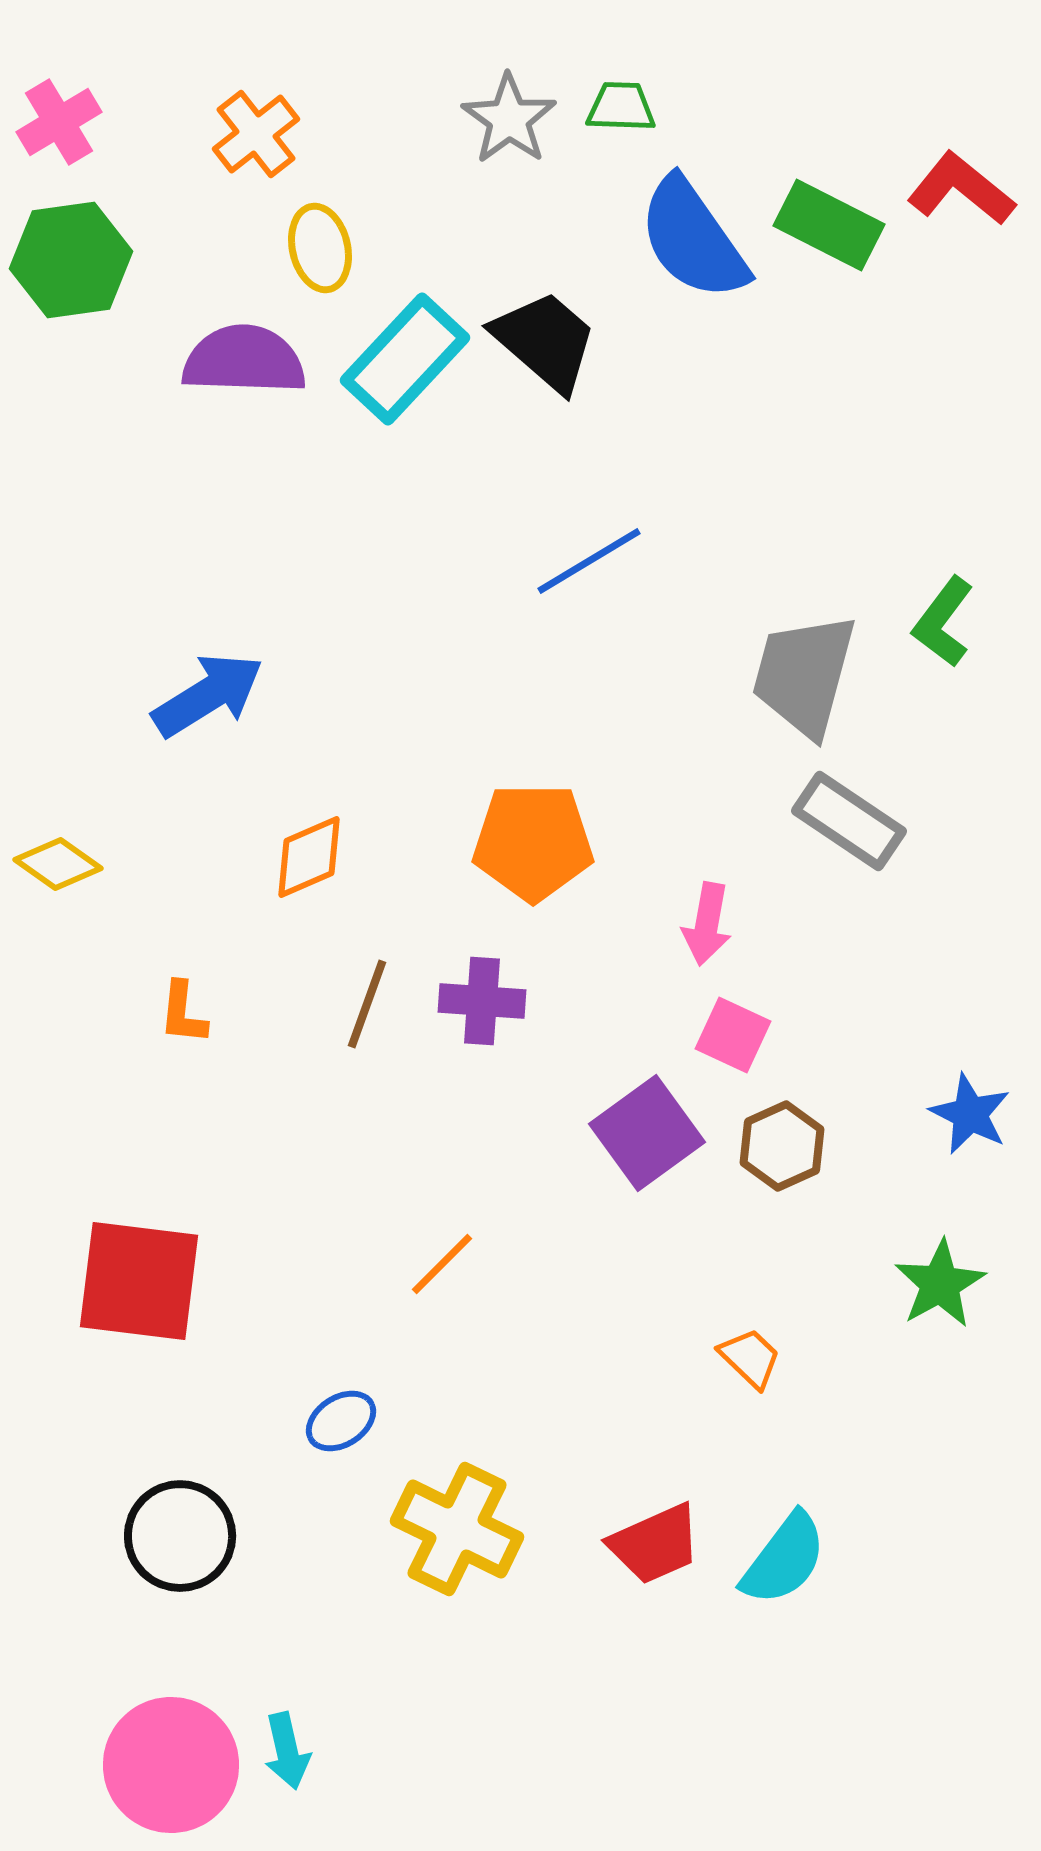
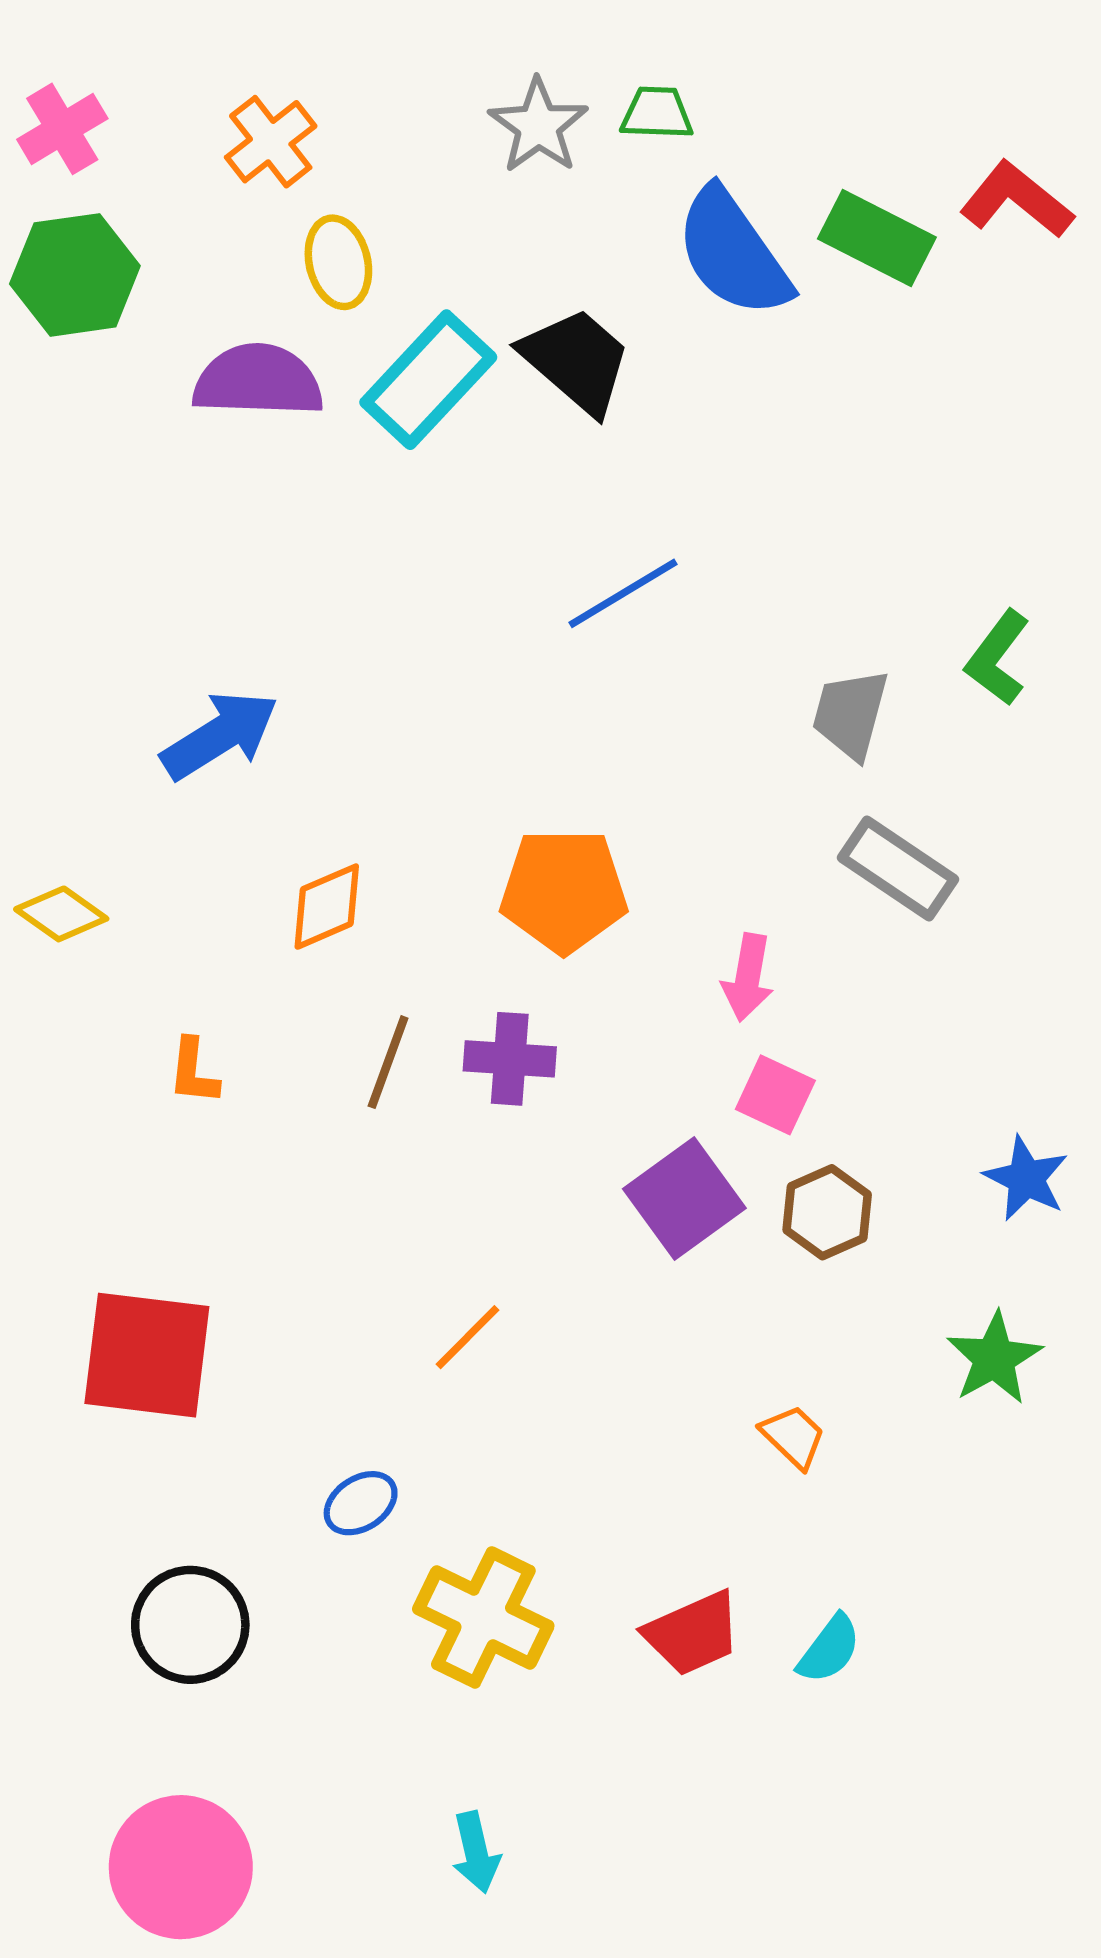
gray trapezoid: (804, 675) -> (850, 714), size x0.7
cyan semicircle: (784, 1559) -> (829, 1649), size x0.7
cyan arrow: (287, 1751) -> (476, 1852), moved

